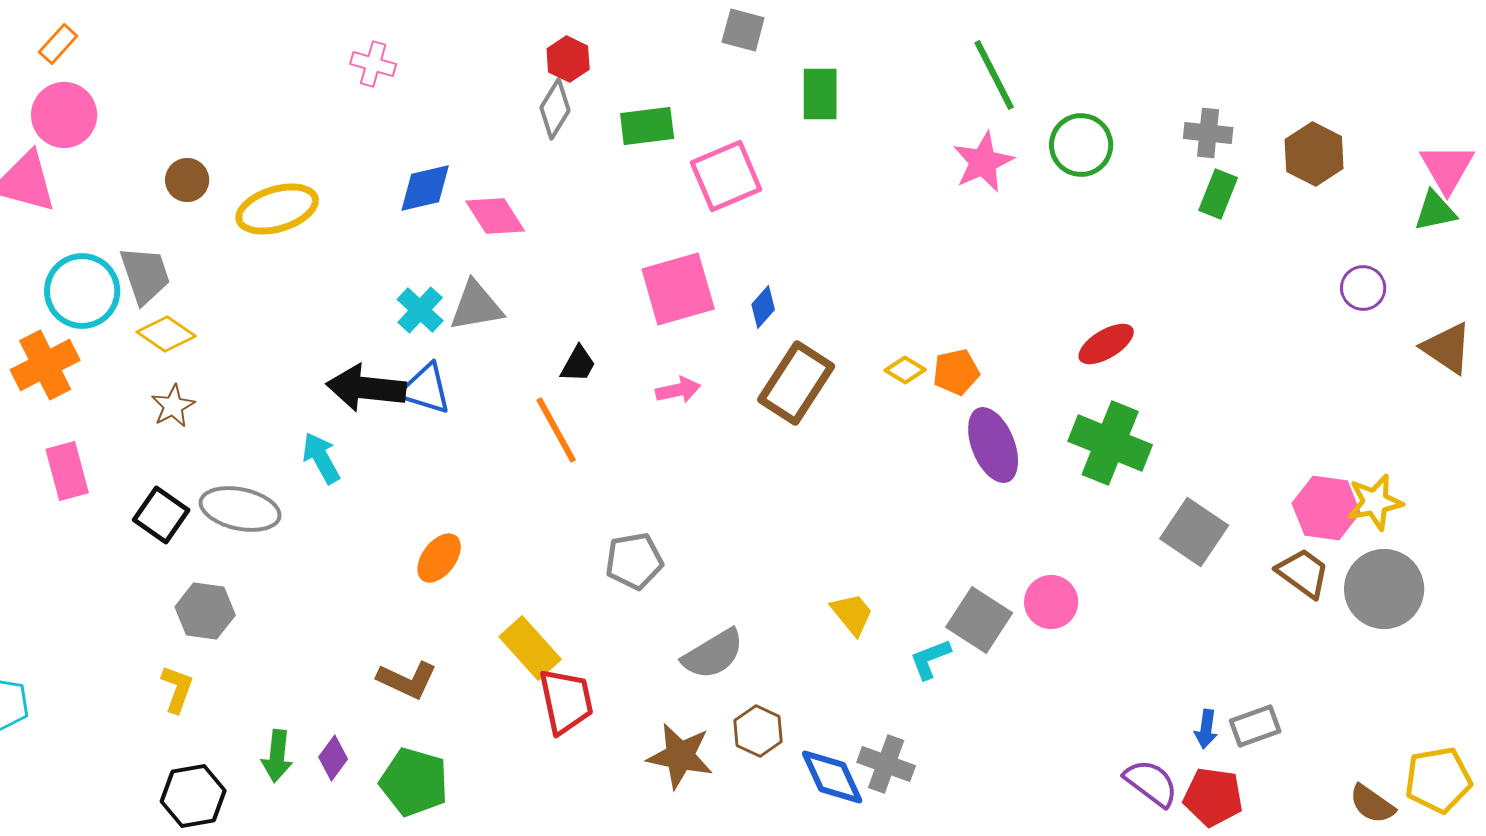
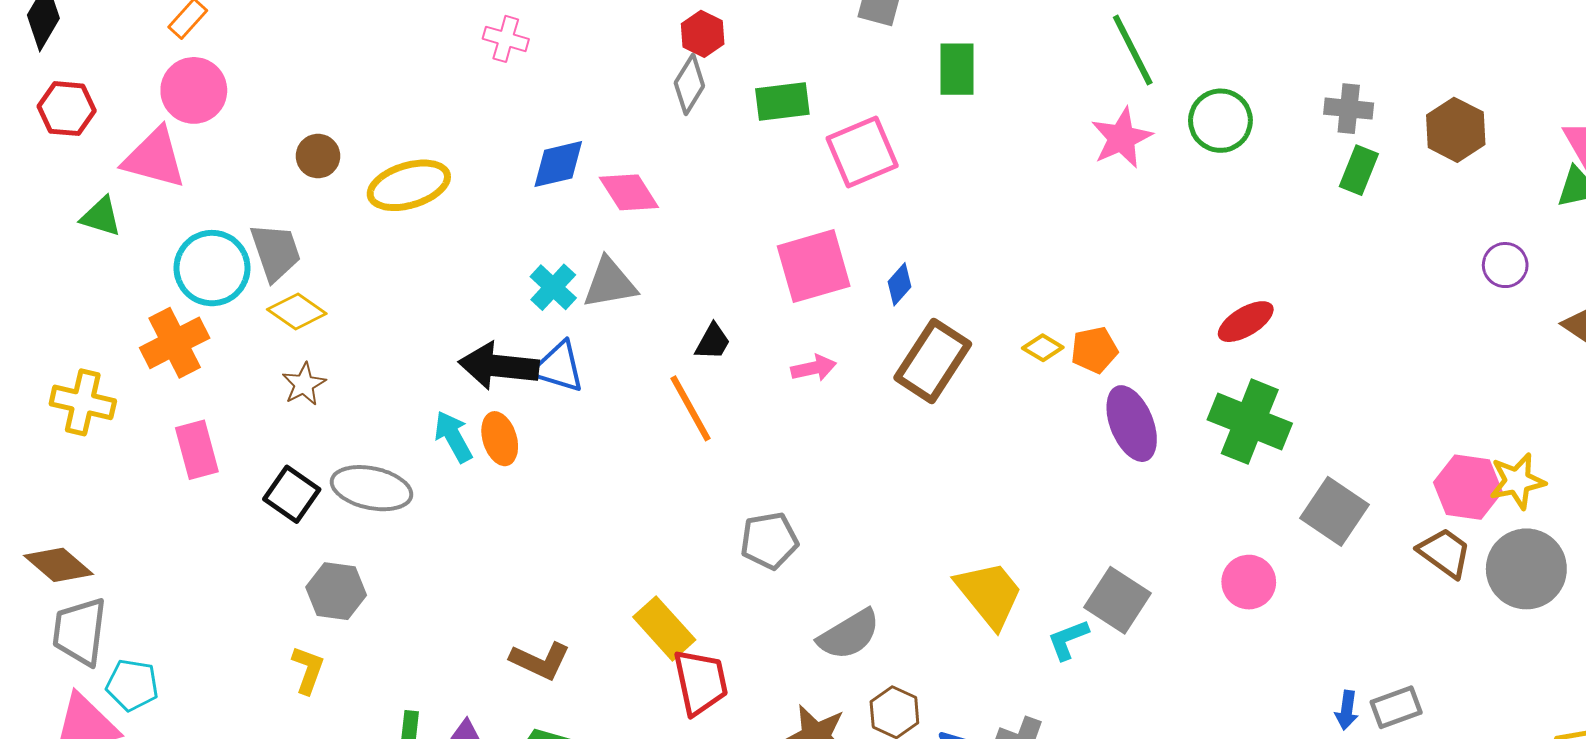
orange ellipse: (439, 558) -> (500, 439), moved, turned -54
pink circle: (1051, 602) -> (1249, 582), moved
yellow trapezoid: (852, 614) -> (989, 594), size x1.6

